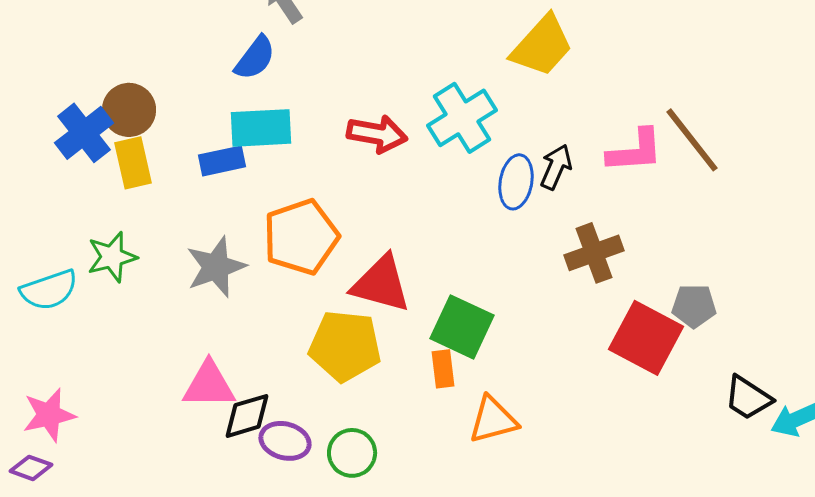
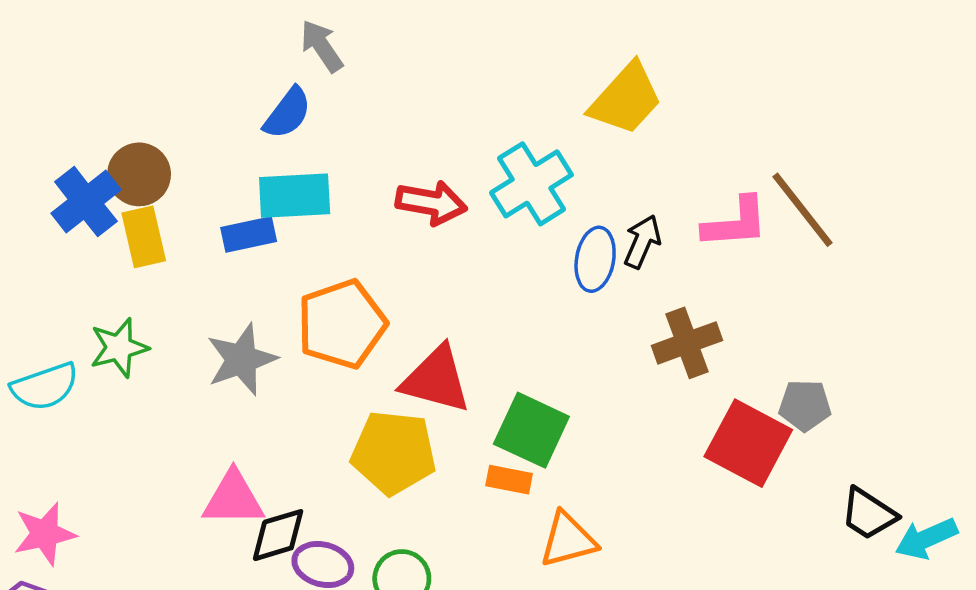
orange rectangle: (443, 369) -> (509, 480), turned -72

